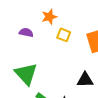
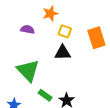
black triangle: (85, 80) -> (63, 53), moved

